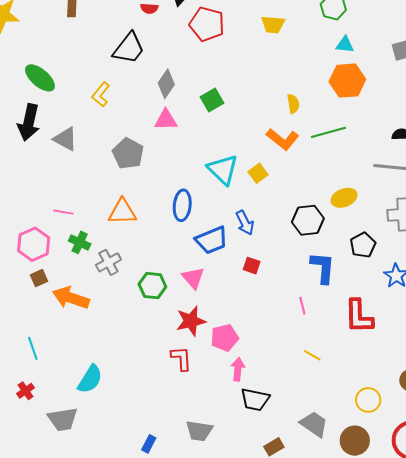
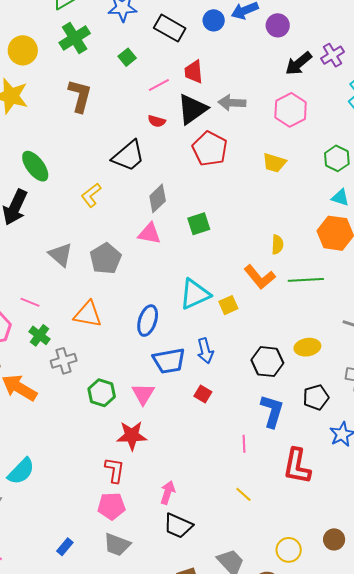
gray triangle: (65, 139) -> (61, 255), moved
cyan triangle: (223, 170) -> (195, 294), turned 40
pink pentagon: (225, 338) -> (111, 506), moved

